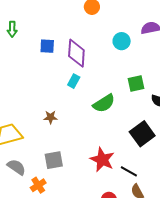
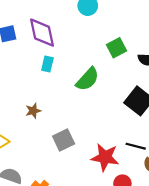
gray square: (54, 160) -> (64, 140), moved
red star: (102, 160) -> (105, 157), moved

